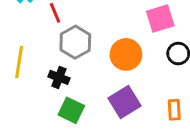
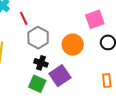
black cross: (59, 77) -> (41, 63), moved
purple square: (124, 102) -> (60, 76), moved

